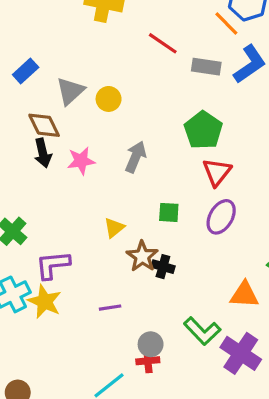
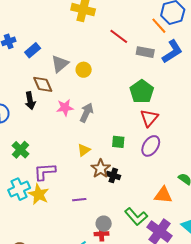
black arrow: (43, 153) -> (30, 101), moved
gray arrow: (136, 157) -> (86, 113), moved

